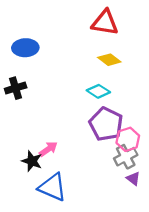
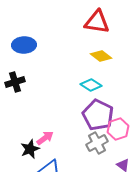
gray cross: (126, 157) -> (97, 143), moved
black star: (32, 161) -> (30, 149), turned 30

